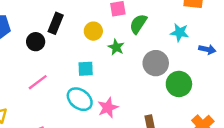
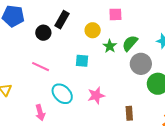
green semicircle: (138, 24) -> (130, 43), moved
pink line: (38, 82) -> (41, 67), turned 54
cyan ellipse: (80, 99) -> (62, 94), moved

